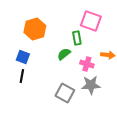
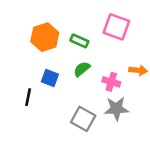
green rectangle: (77, 38) -> (79, 41), moved, turned -56
blue square: (23, 57) -> (50, 78), moved

